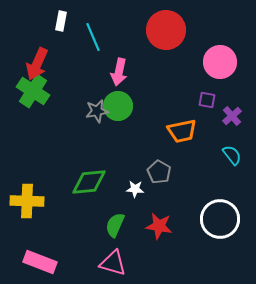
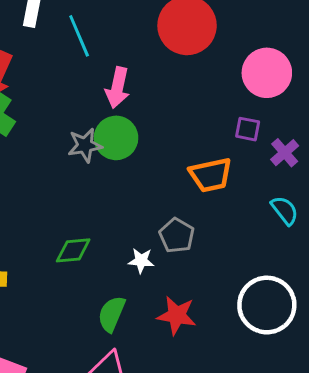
green diamond: (89, 182) -> (73, 250), size x0.7

